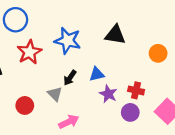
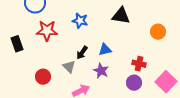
blue star: (68, 41) -> (80, 21), size x0.7
red star: (29, 52) -> (47, 31), turned 30
purple star: (108, 94) -> (101, 71), moved

